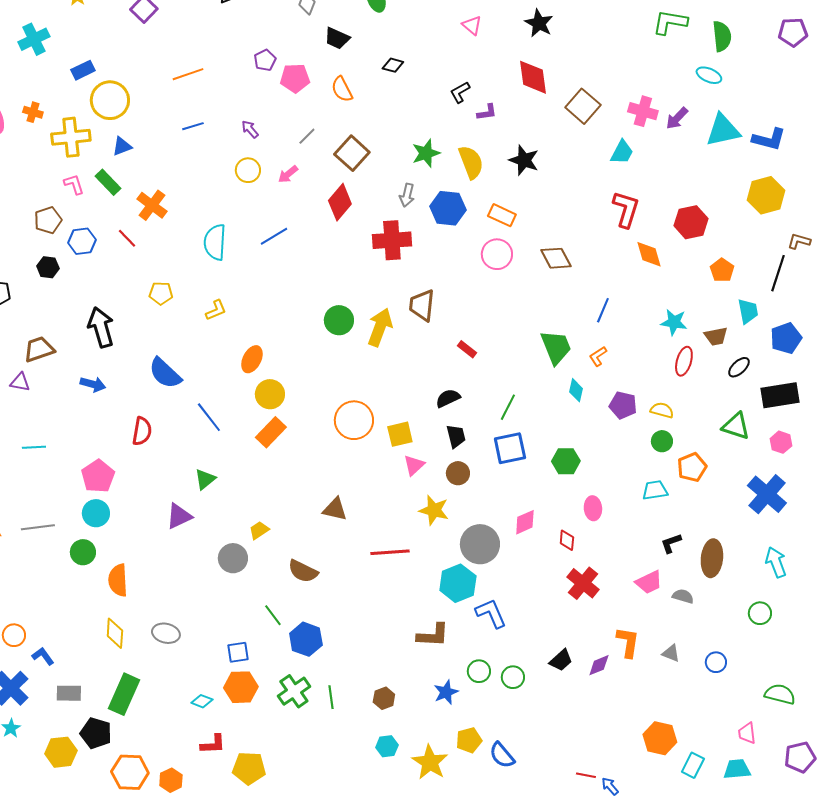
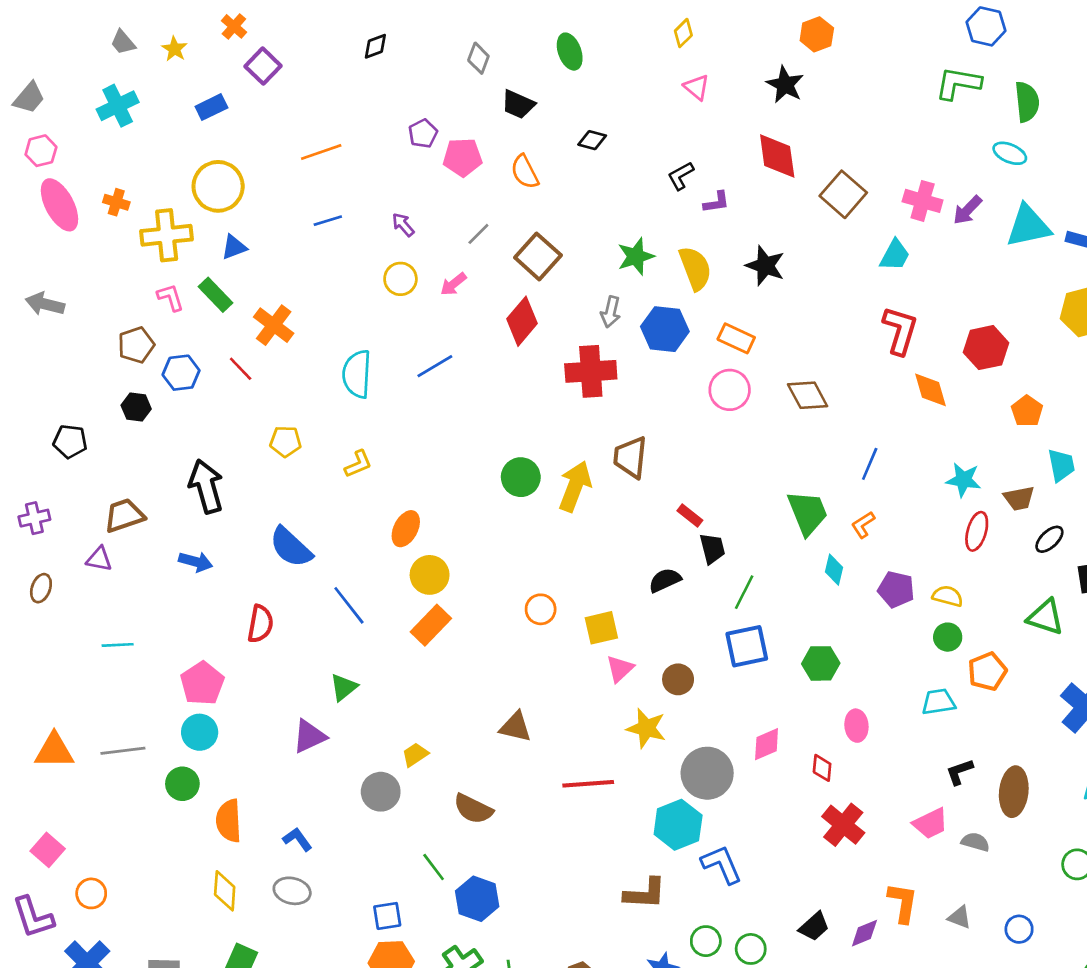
blue rectangle: (83, 70) -> (211, 107), moved
orange circle: (354, 420) -> (541, 609), size x0.6
black trapezoid: (456, 436) -> (712, 548), moved
blue L-shape: (43, 656) -> (297, 839), moved

